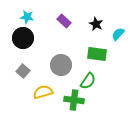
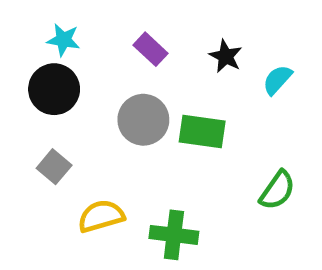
green rectangle: (97, 54) -> (202, 131), moved
gray circle: (61, 65) -> (143, 120), moved
green semicircle: (88, 81) -> (277, 190), moved

